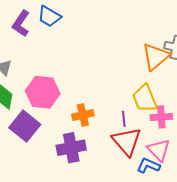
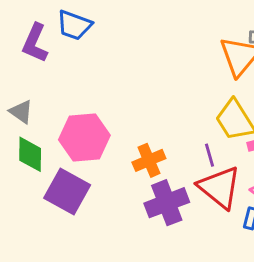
purple cross: (71, 148) -> (167, 203), moved

